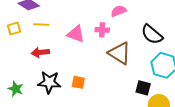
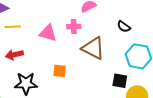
black semicircle: (152, 34) -> (124, 27), size x0.6
orange square: (78, 82) -> (60, 71), moved

